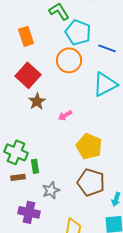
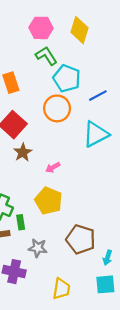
blue line: (107, 48) -> (98, 96), turned -48
yellow pentagon: (89, 146) -> (48, 201), moved
gray star: (51, 190) -> (38, 248), turned 30

